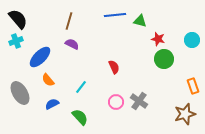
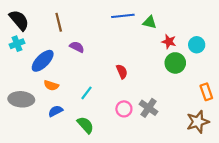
brown line: (69, 21) -> (59, 22), moved, turned -30
cyan circle: (192, 40) -> (197, 45), moved
orange semicircle: (48, 80) -> (51, 85), turned -32
gray ellipse: (20, 93) -> (21, 99), turned -55

